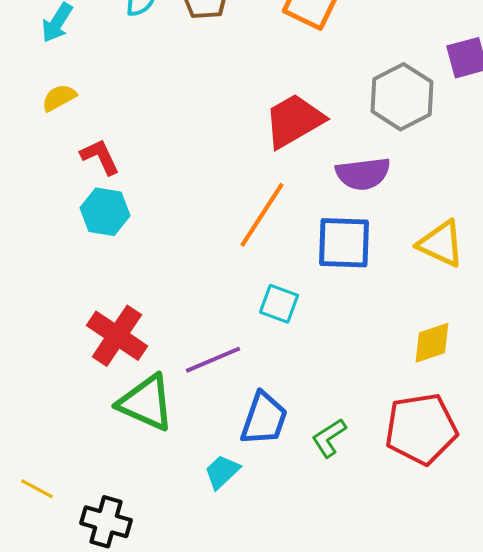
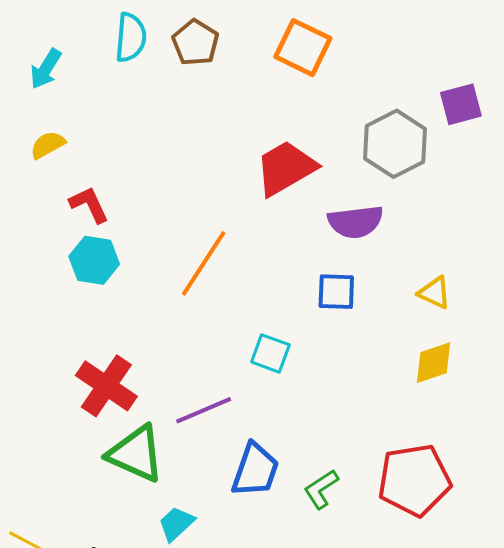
orange line: (262, 215) -> (204, 263), moved
blue square: (344, 243) -> (336, 292), size x0.7
yellow triangle: (441, 244) -> (435, 293), size x0.7
yellow diamond: (432, 343) -> (434, 363), moved
cyan trapezoid: (222, 472) -> (176, 524), moved

